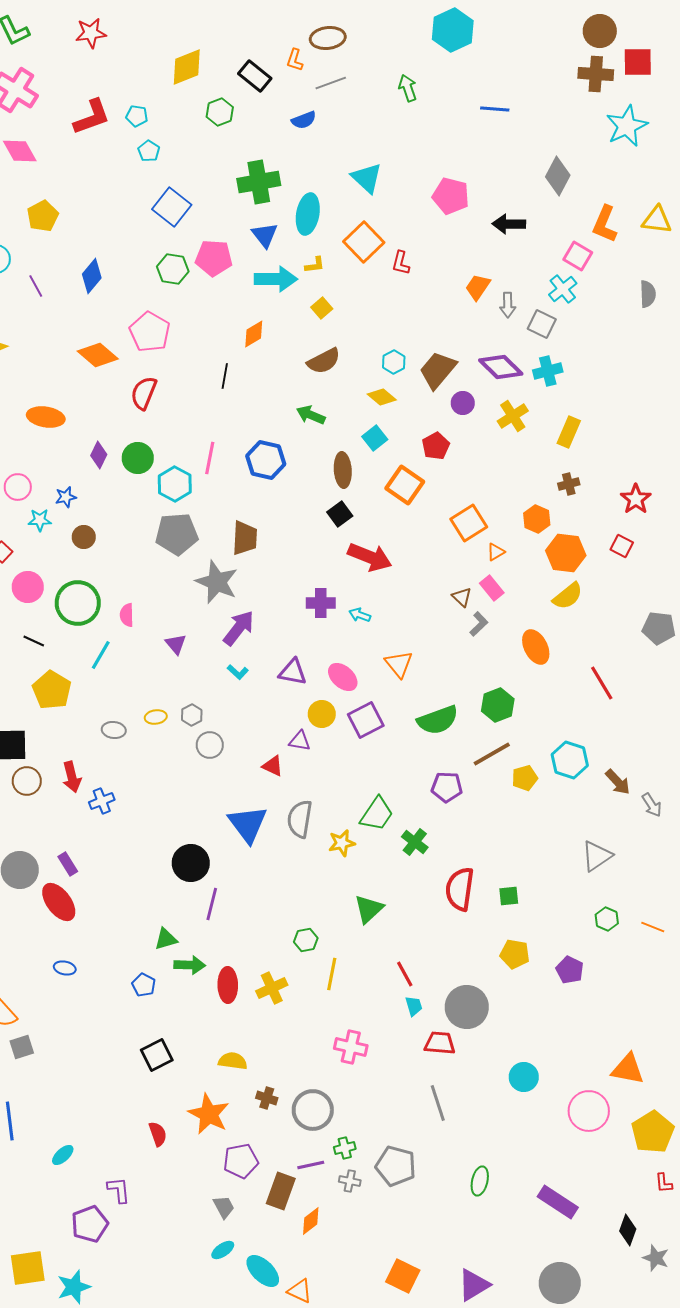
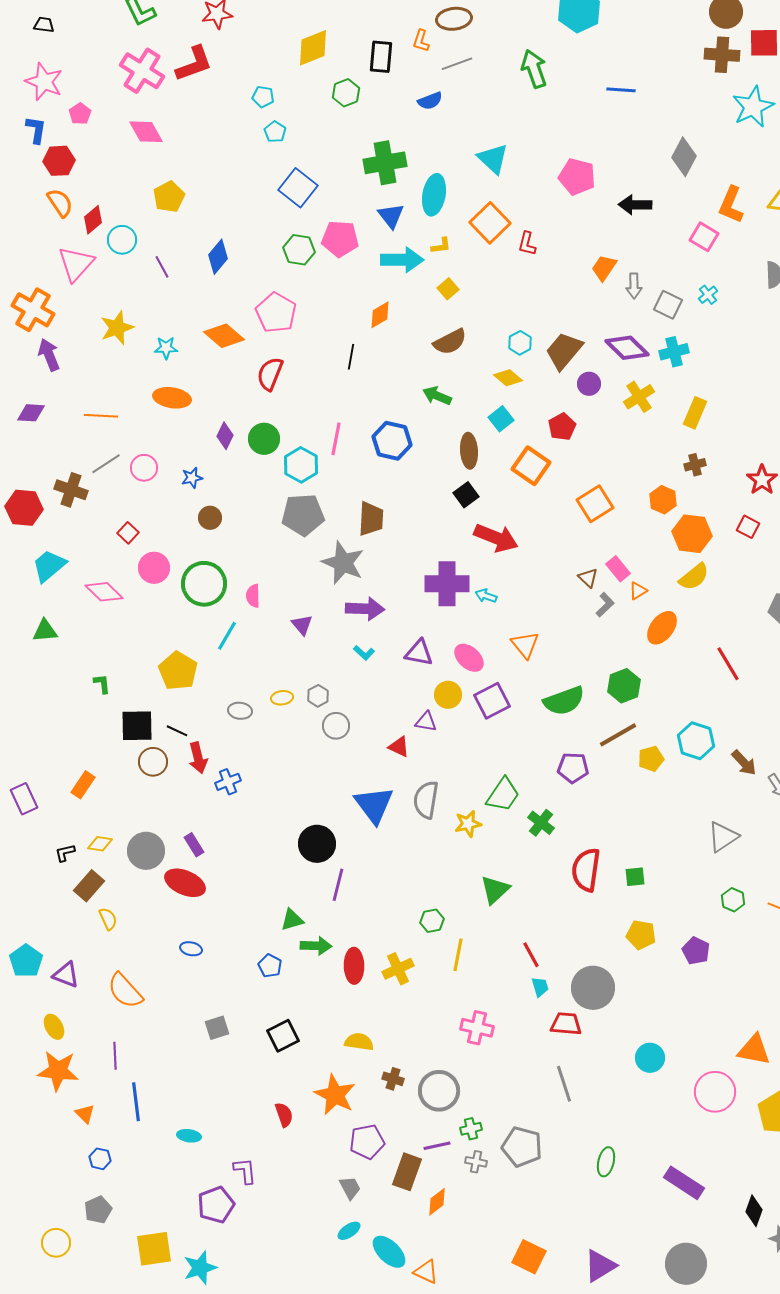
black rectangle: (255, 76) -> (381, 57), turned 56
green arrow: (408, 88) -> (534, 69), size x1.4
red L-shape: (92, 117) -> (194, 64), moved
cyan cross: (563, 289) -> (708, 295), moved, size x0.7
cyan star: (40, 520) -> (166, 348), moved
orange triangle: (496, 552) -> (638, 591), moved
purple cross: (321, 603) -> (447, 584), size x1.5
purple arrow: (239, 628) -> (365, 609), turned 54
black line: (34, 641) -> (177, 731), moved
orange ellipse: (536, 647) -> (662, 628), turned 64
red ellipse: (59, 902) -> (185, 883), turned -30
gray square: (22, 1047) -> (217, 1028), moved
cyan ellipse: (63, 1155) -> (189, 1136), turned 50

